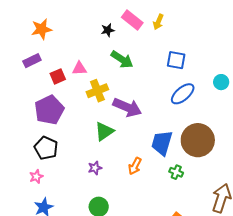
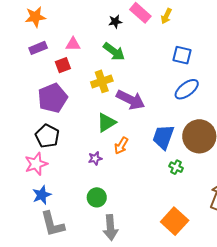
orange star: (42, 29) -> (35, 17), moved
green arrow: (122, 60) -> (114, 52), moved
pink triangle: (79, 68) -> (73, 44), moved
orange arrow: (135, 166) -> (121, 146), moved
pink star: (36, 177) -> (36, 164), size x1.6

